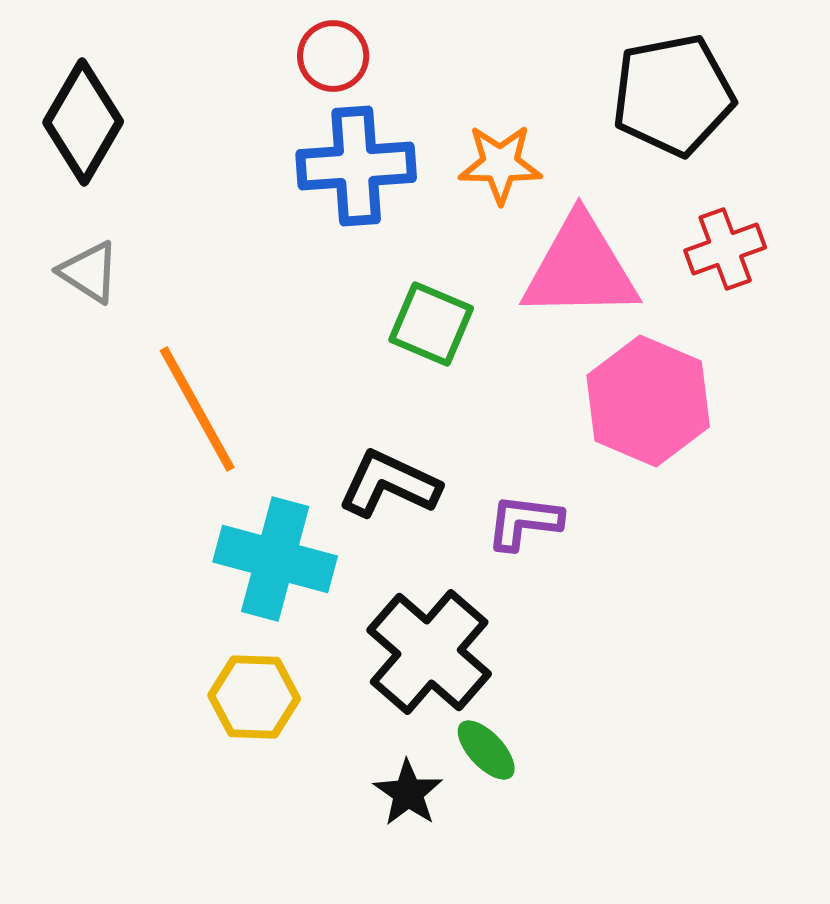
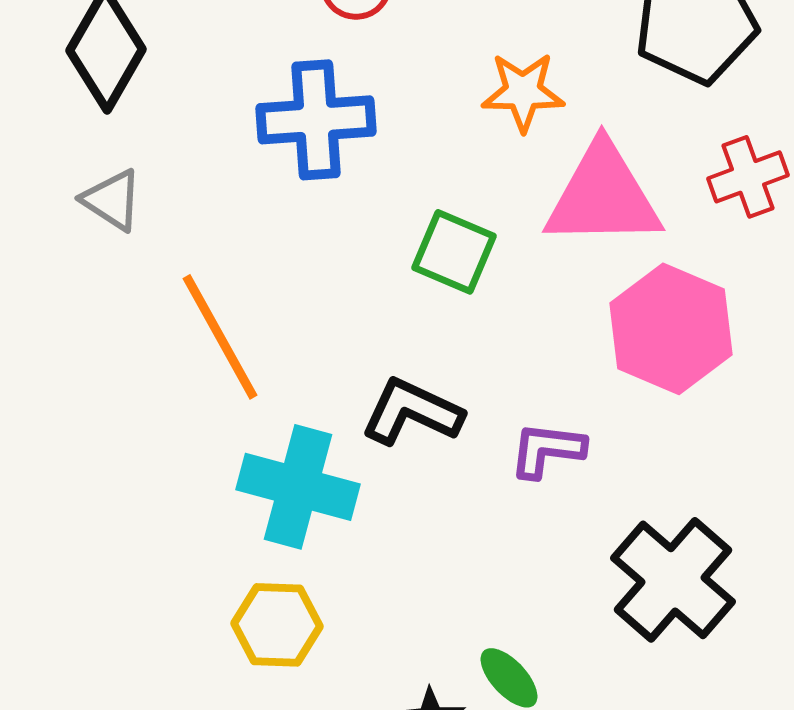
blue cross: (356, 166) -> (316, 120), moved
black cross: (429, 652) -> (673, 580), moved

